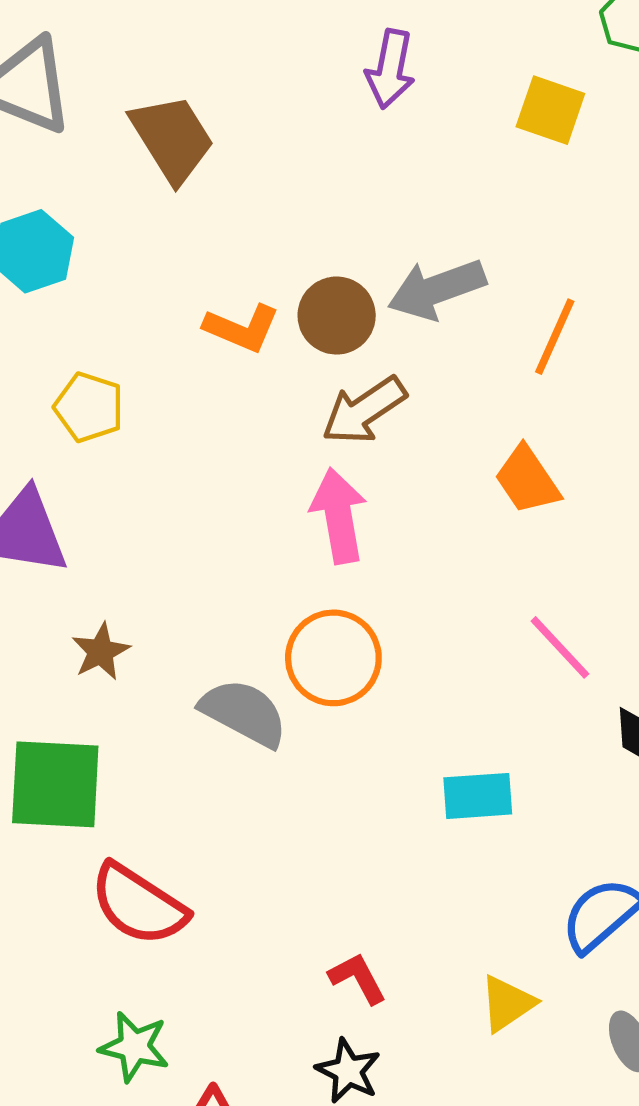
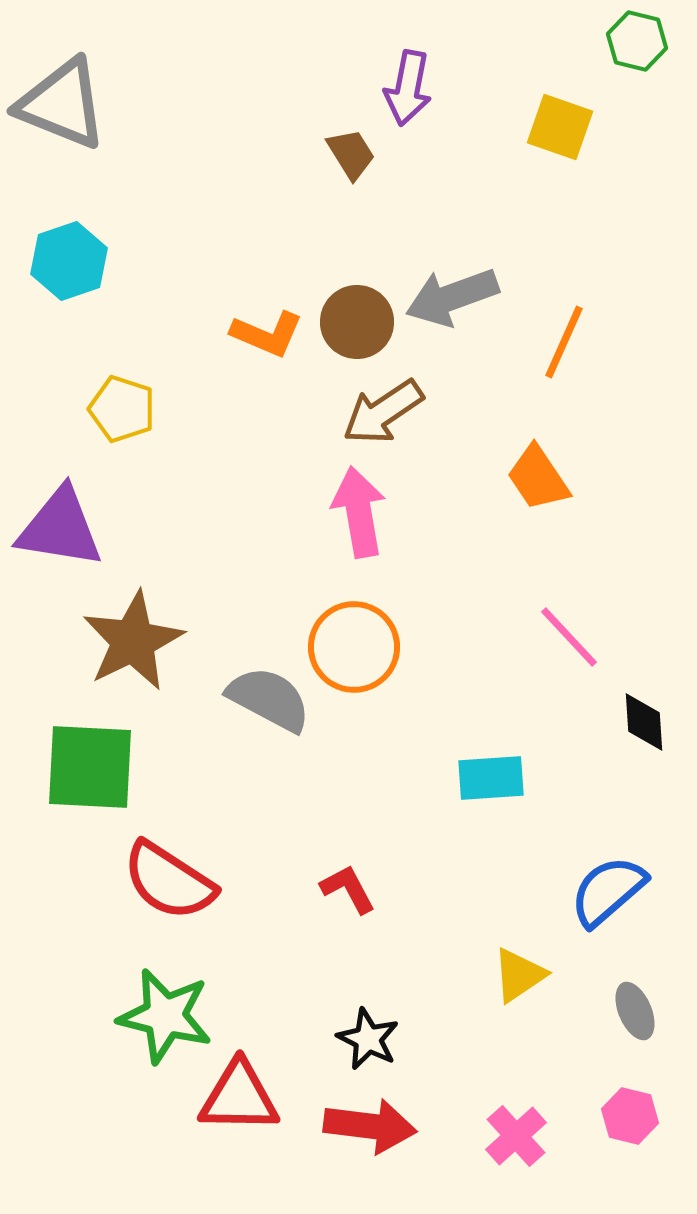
brown trapezoid: (172, 139) -> (351, 154), moved, size x0.6
brown star: (101, 652) -> (133, 641), size x1.8
red L-shape: (358, 978) -> (348, 889), moved
green star: (134, 1047) -> (165, 1016), size x1.4

